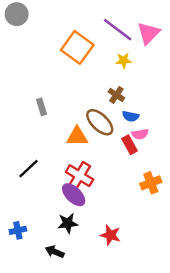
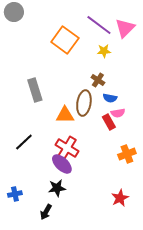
gray rectangle: (42, 107) -> (35, 90), size x1.6
brown ellipse: (100, 122) -> (84, 103), turned 55
red star: (110, 235) -> (120, 198), moved, turned 30
black arrow: (55, 252) -> (46, 212), turned -84

